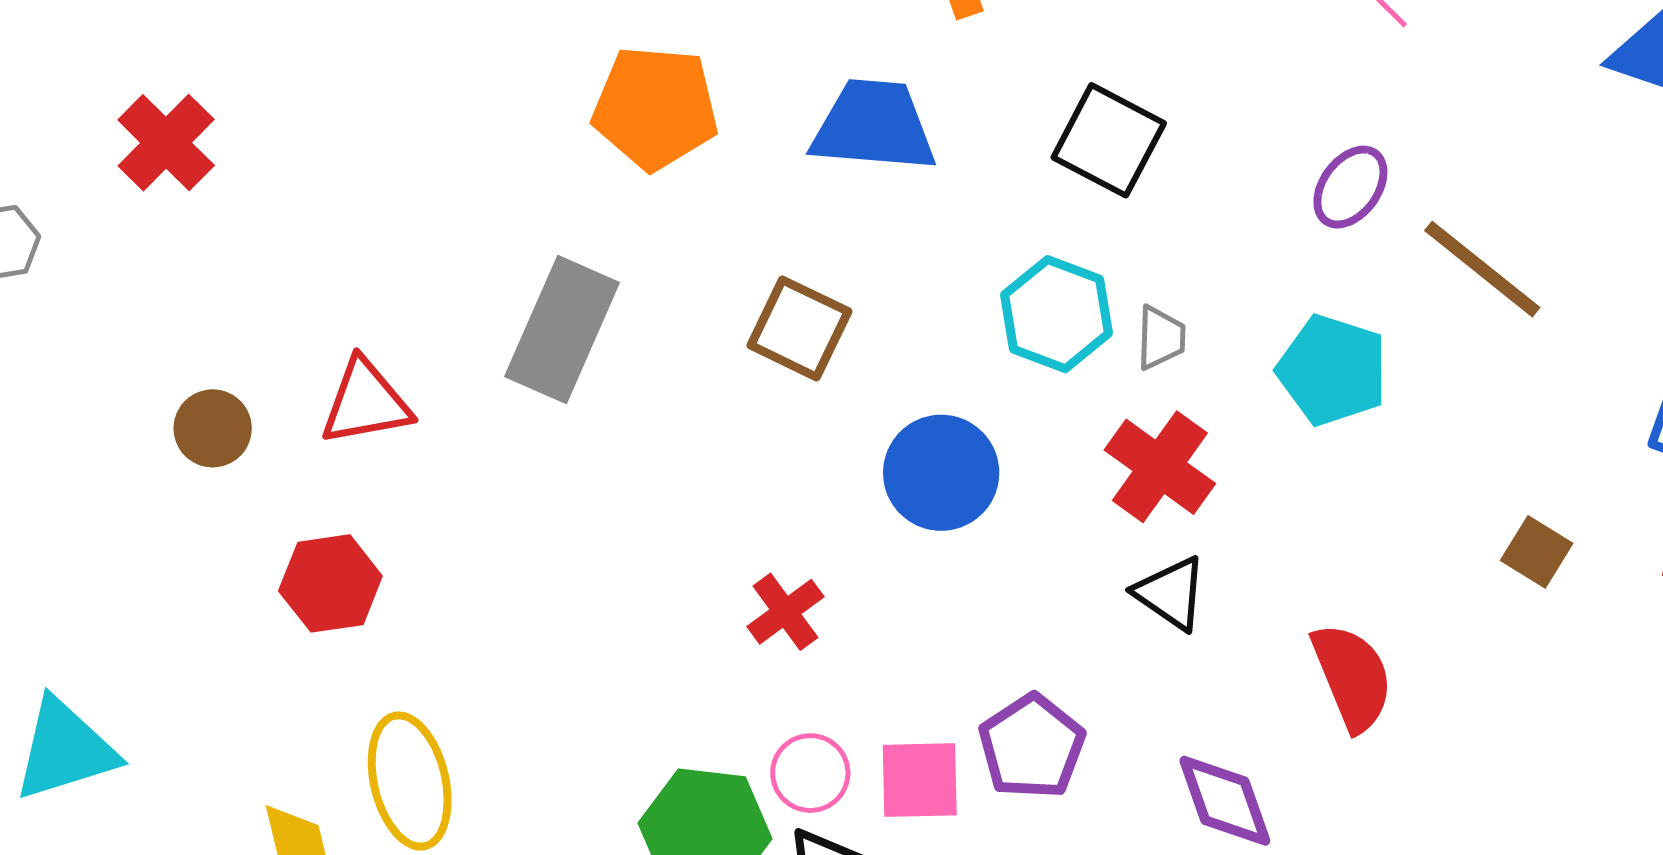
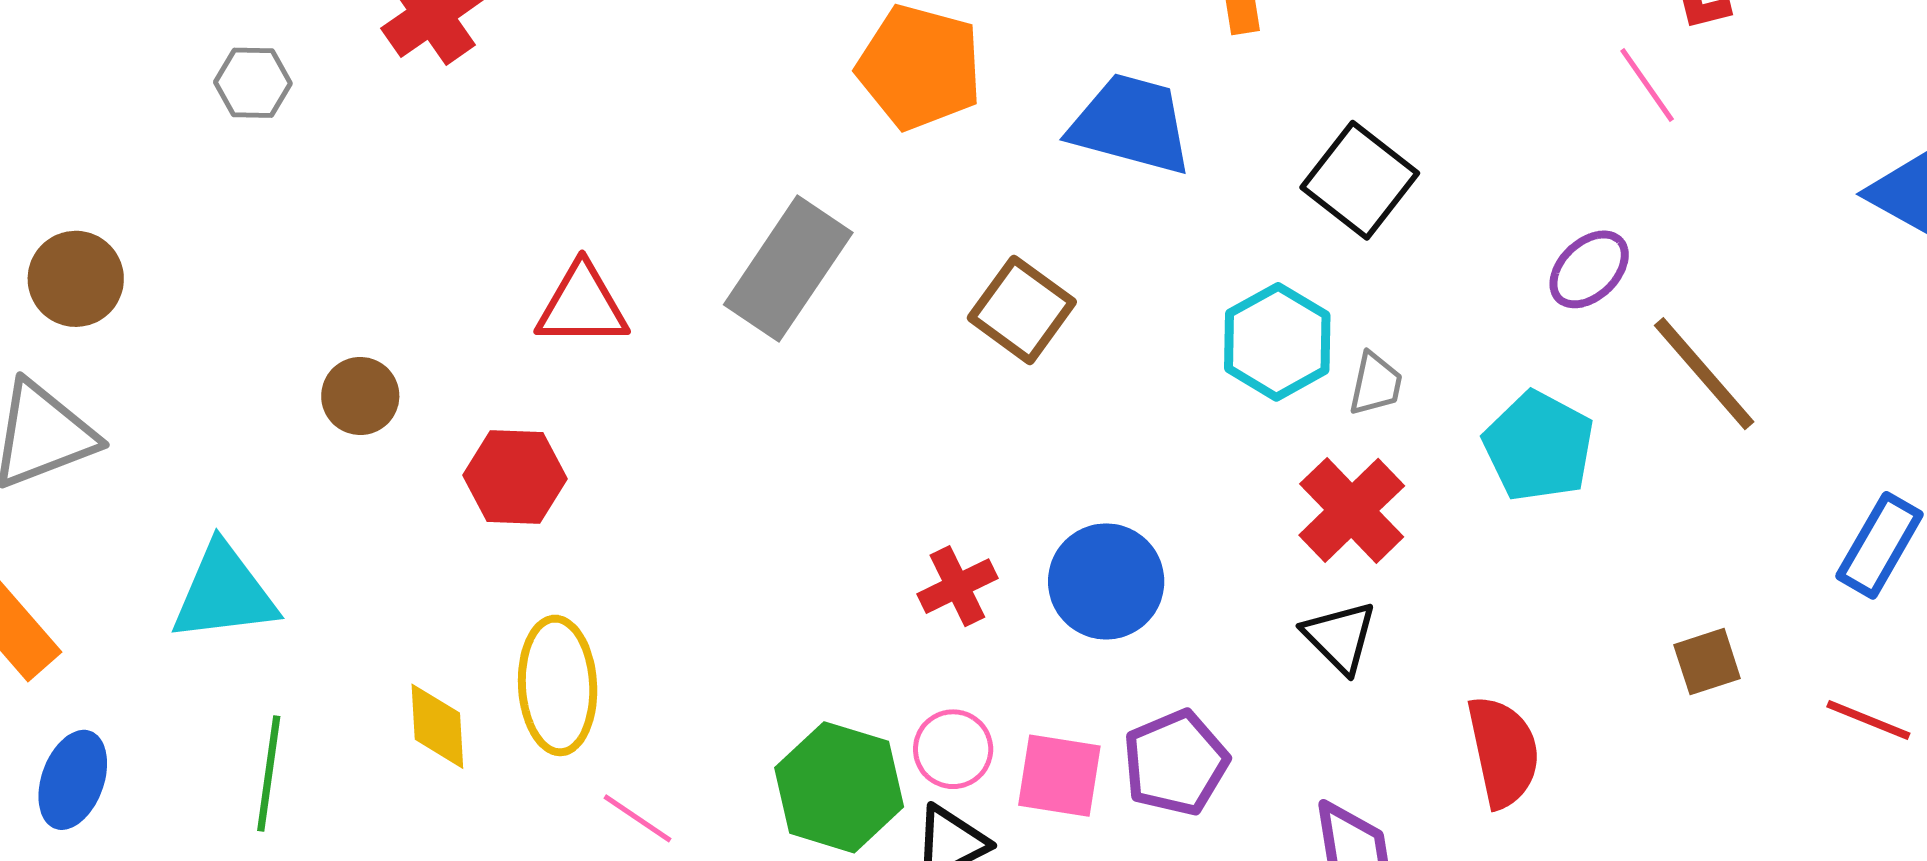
brown circle: (213, 428) -> (360, 396), moved
blue circle: (941, 473) -> (1106, 581), moved
brown square: (1537, 552) -> (1707, 662), turned 30

